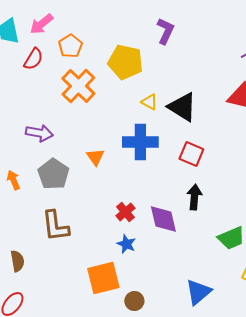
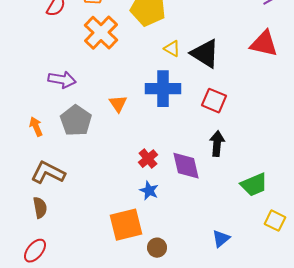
brown L-shape: (55, 226) -> (48, 173), moved, turned 124
blue triangle: (198, 292) -> (221, 239), size x0.7

